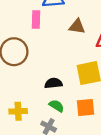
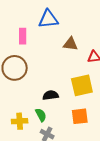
pink rectangle: (36, 20) -> (23, 36), moved
green semicircle: (57, 106) -> (41, 115), moved, turned 32

